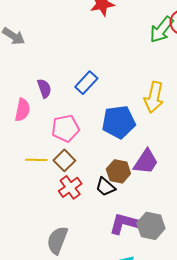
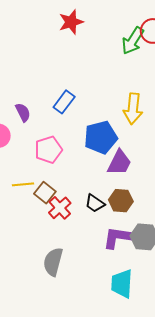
brown square: (64, 160) -> (45, 193), moved
purple trapezoid: (146, 162) -> (119, 163), moved
brown hexagon: (118, 171) -> (121, 201), moved

